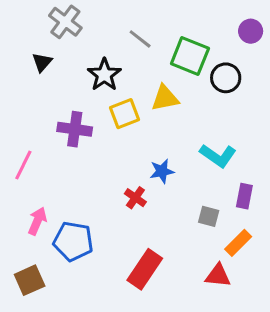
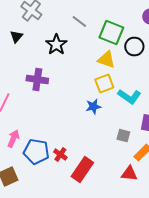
yellow triangle: (165, 98) -> (106, 60), moved, turned 30
yellow square: (125, 114) -> (104, 84), moved
red cross: (135, 198) -> (60, 155), moved

